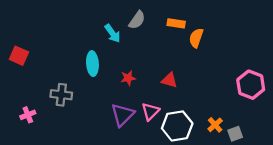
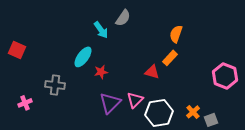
orange rectangle: (176, 23) -> (170, 58), moved, turned -56
cyan ellipse: (92, 64) -> (83, 57), turned 40
red star: (128, 78) -> (101, 72), moved

